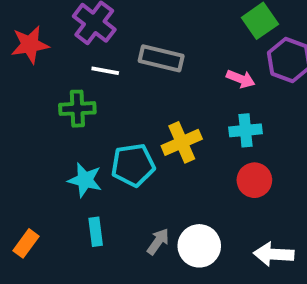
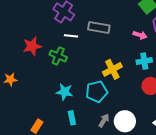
red star: (30, 45) -> (32, 46), moved
green cross: (77, 109) -> (58, 56), turned 30
cyan pentagon: (133, 165) -> (97, 92), moved

